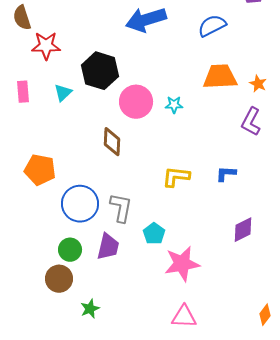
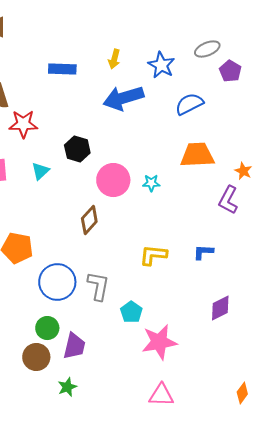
black hexagon: (100, 71) -> (77, 149), size x0.7
orange star: (258, 84) -> (243, 171), moved
brown diamond: (112, 142) -> (89, 220), turned 40
purple trapezoid: (108, 247) -> (74, 346), moved

